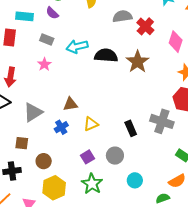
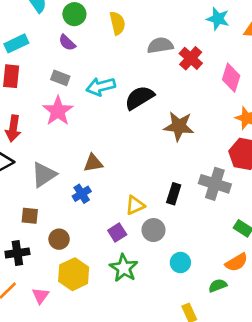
cyan rectangle: (25, 16) -> (16, 43), moved, turned -30
black semicircle: (106, 55) -> (139, 98), turned -35
brown star: (138, 62) -> (179, 126), moved, turned -30
pink star: (44, 64) -> (58, 111), size x1.6
yellow triangle: (91, 124) -> (135, 205), moved
black rectangle: (131, 128) -> (174, 194), turned 42

